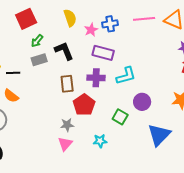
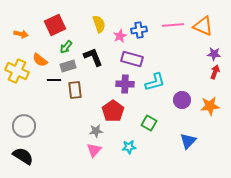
black line: (13, 73) -> (54, 80), moved
brown rectangle: (67, 84) -> (75, 90), moved
orange semicircle: (11, 96) -> (40, 60), moved
purple circle: (142, 102) -> (182, 100), moved
blue triangle: (159, 135) -> (188, 141), size x0.7

